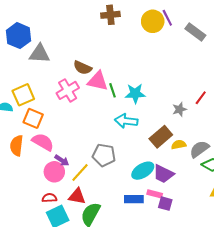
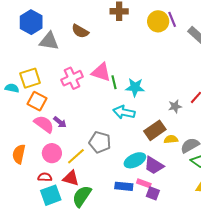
brown semicircle: (83, 68) -> (80, 31), moved
orange semicircle: (17, 146) -> (19, 154), moved
purple arrow: (62, 160) -> (60, 122), moved

